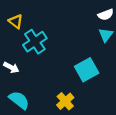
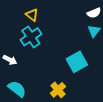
yellow triangle: (16, 21) -> (32, 15), moved

